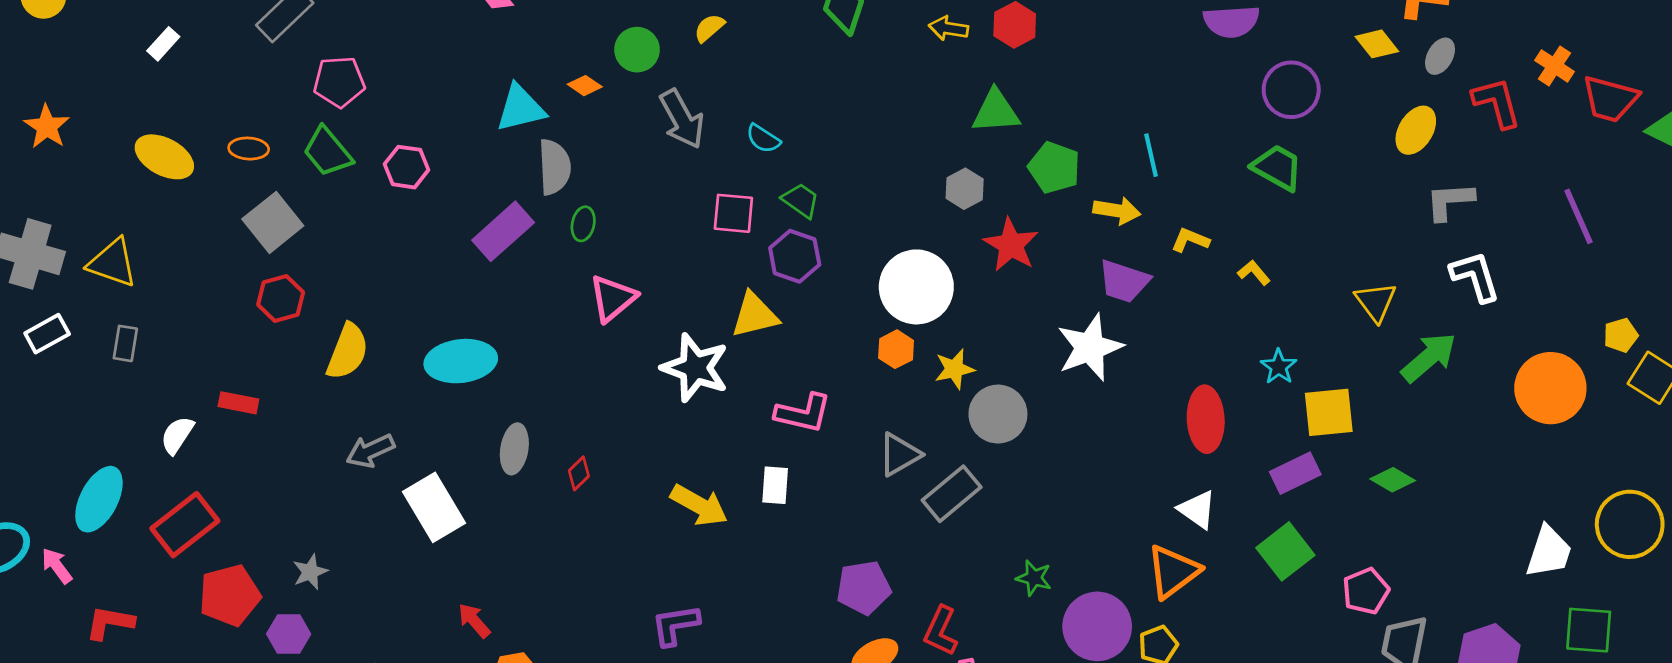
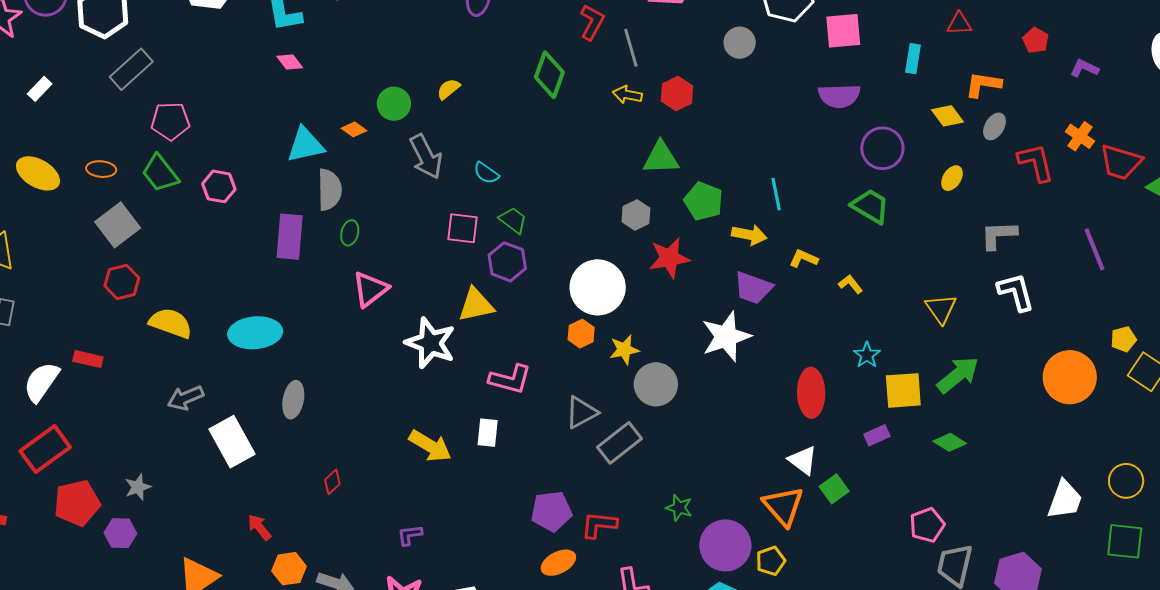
yellow ellipse: (1416, 130) -> (952, 178), moved, size x0.7
purple rectangle: (503, 231) -> (290, 237), turned -45
red star: (1011, 245) -> (669, 258), turned 30
yellow semicircle: (348, 351) -> (171, 323), turned -93
green arrow: (1429, 357) -> (958, 375), moved
white semicircle: (177, 435) -> (41, 382), size x1.4
red diamond: (579, 473) -> (332, 482), moved
purple rectangle: (1295, 473) -> (877, 435), size x0.7
yellow circle: (1630, 524) -> (1126, 481), size x0.7
green square: (1285, 551) -> (834, 489), moved, size x0.7
orange triangle: (1173, 572) -> (783, 506), turned -36
purple L-shape: (675, 625) -> (410, 535), size x0.7
green square: (1589, 630) -> (1125, 541), moved
red L-shape: (941, 631) -> (599, 525), moved, turned 69

